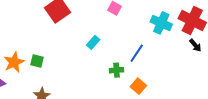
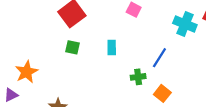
cyan rectangle: (93, 42) -> (112, 47), turned -40
green square: (37, 61) -> (72, 47), moved

